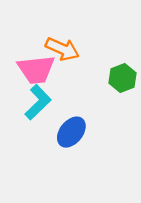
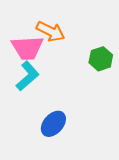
blue ellipse: (71, 132) -> (53, 124), moved

